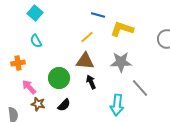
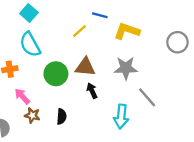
yellow line: (87, 37) -> (80, 31), moved
cyan semicircle: (36, 41) -> (30, 44), size x1.6
green circle: (59, 78) -> (56, 74), moved
black semicircle: (64, 105) -> (62, 116), turned -40

